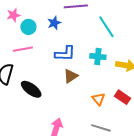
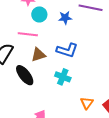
cyan cross: (98, 57) -> (63, 77), moved
brown triangle: (71, 76) -> (38, 55), moved

